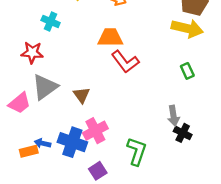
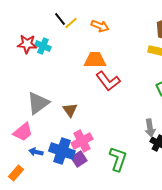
red star: (32, 53) -> (27, 44), moved
pink trapezoid: (20, 103) -> (23, 132), moved
orange rectangle: (29, 151) -> (16, 173), moved, turned -35
purple square: (98, 171) -> (79, 159), moved

